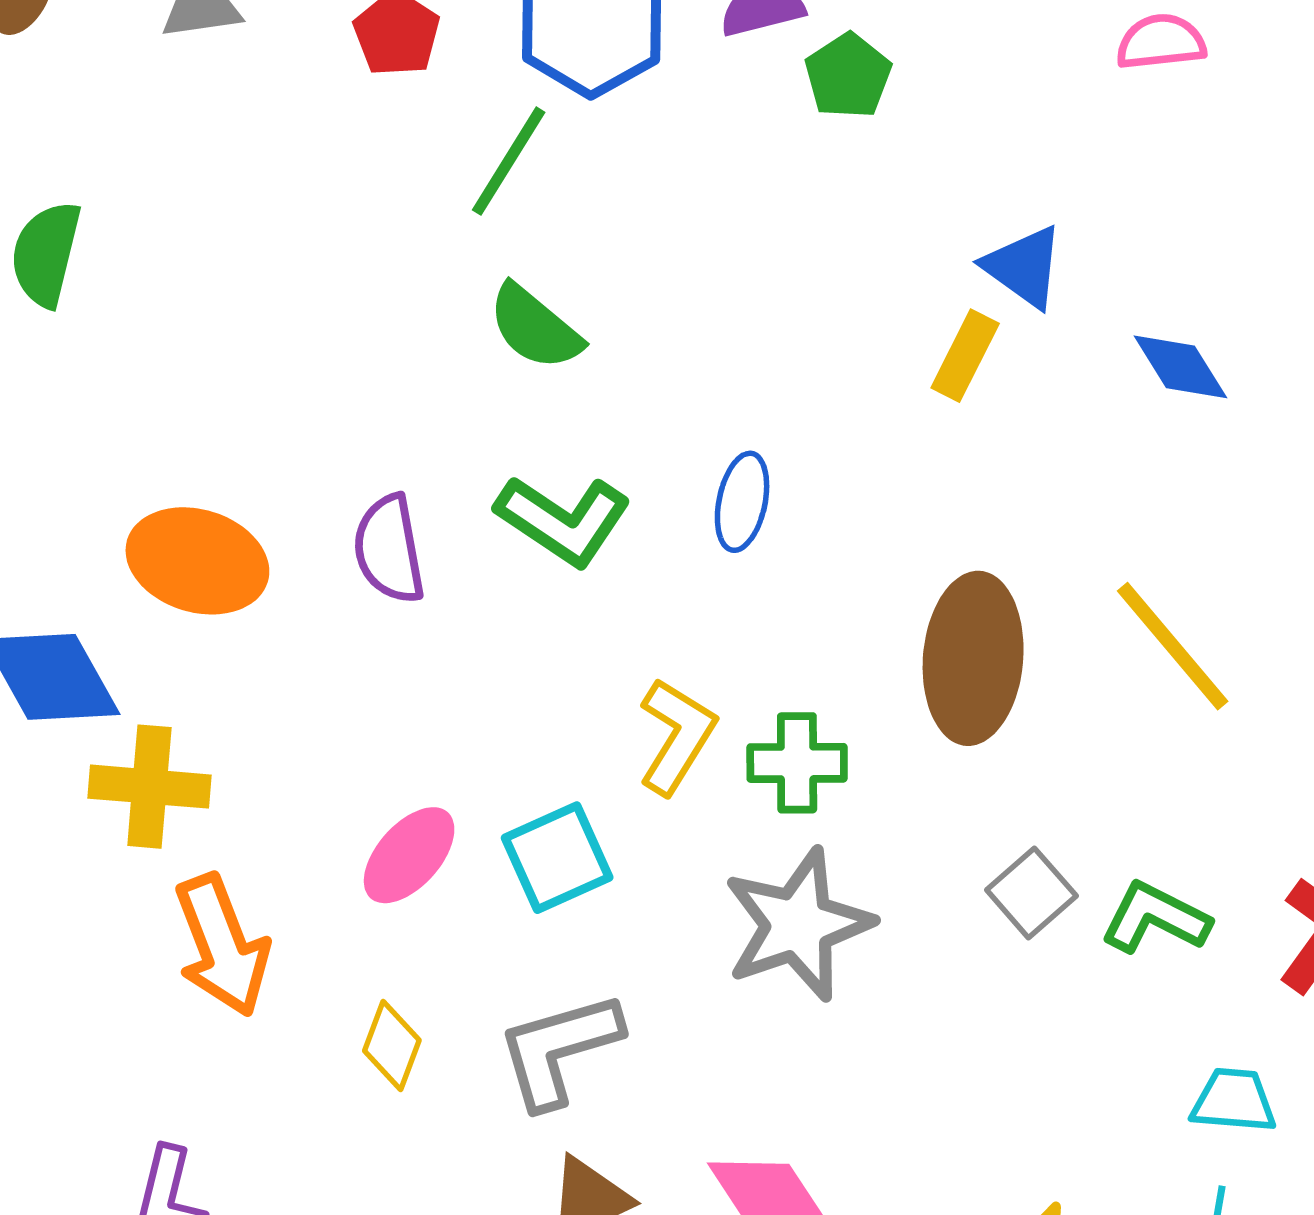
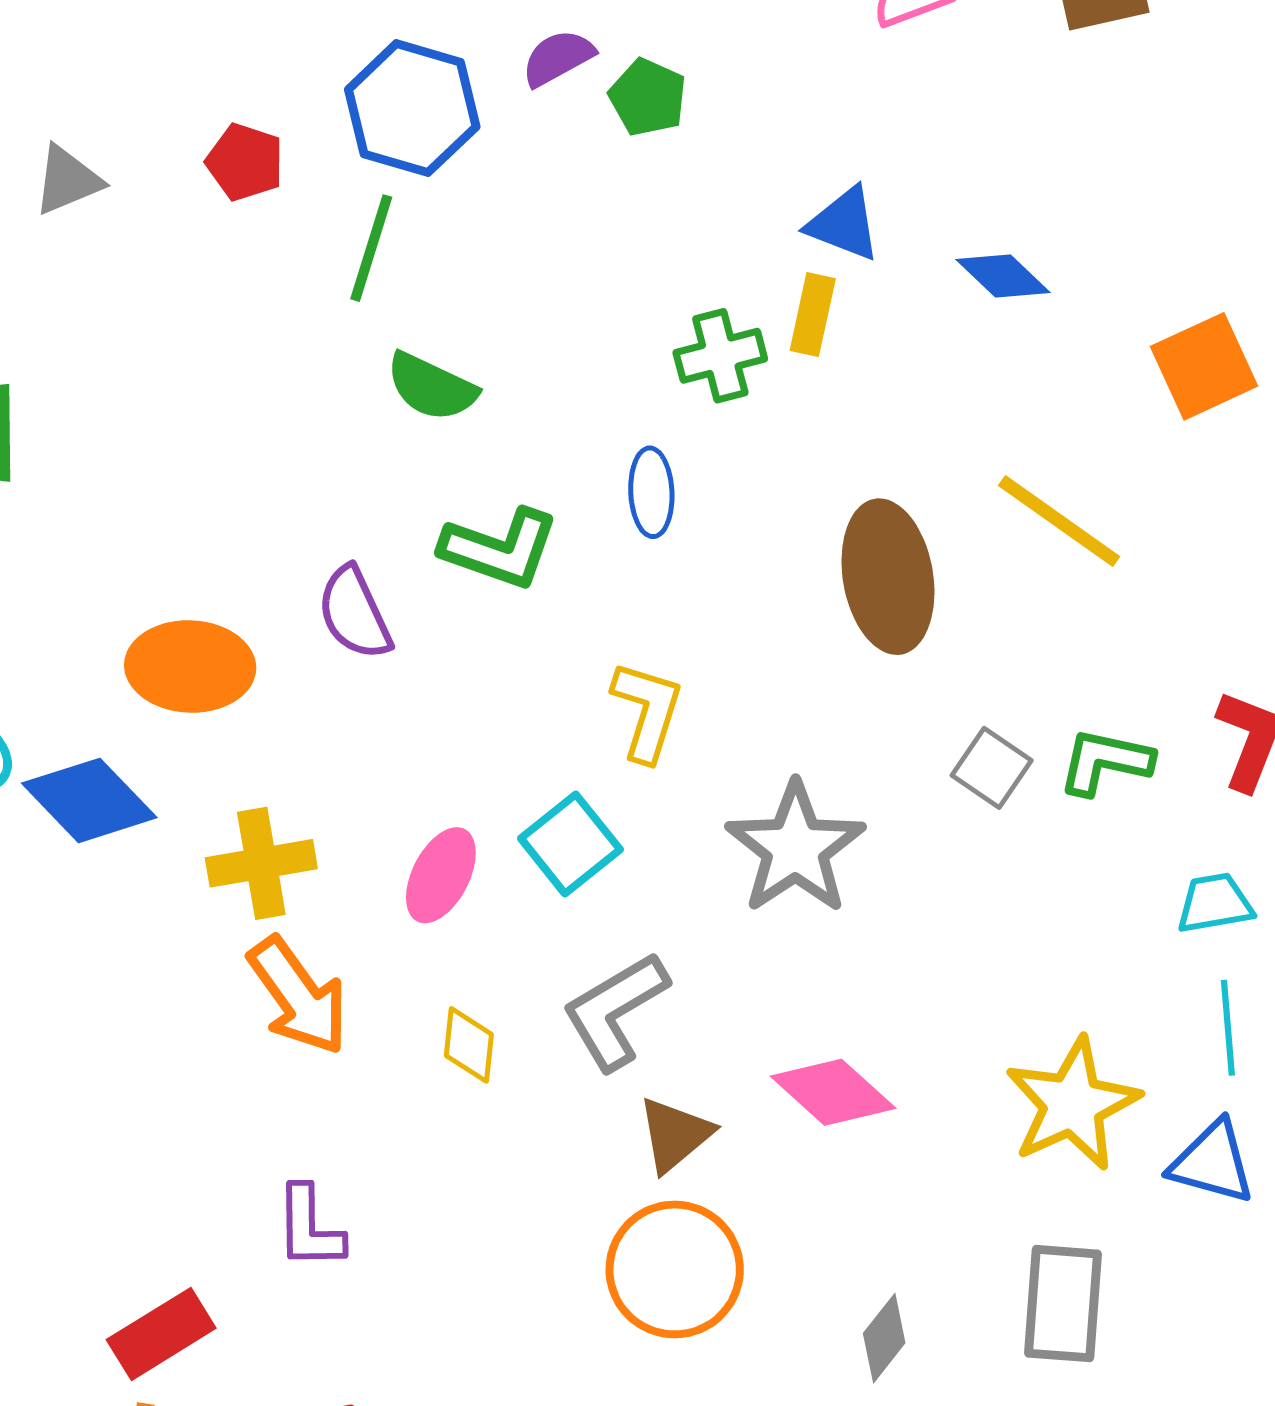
green cross: (797, 763) -> (720, 356), moved
yellow cross: (149, 787) -> (261, 863), moved

